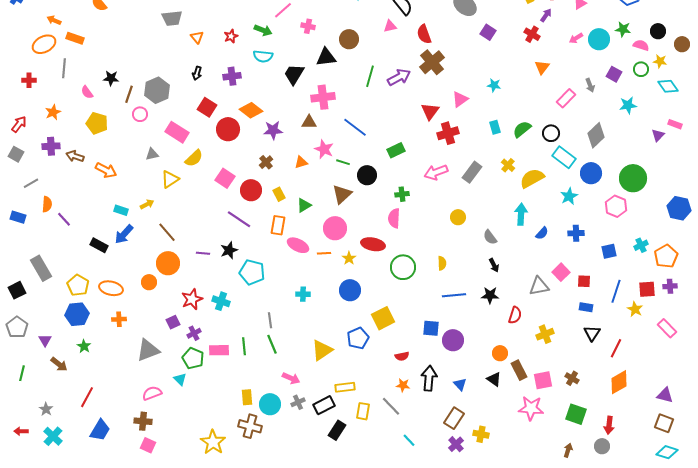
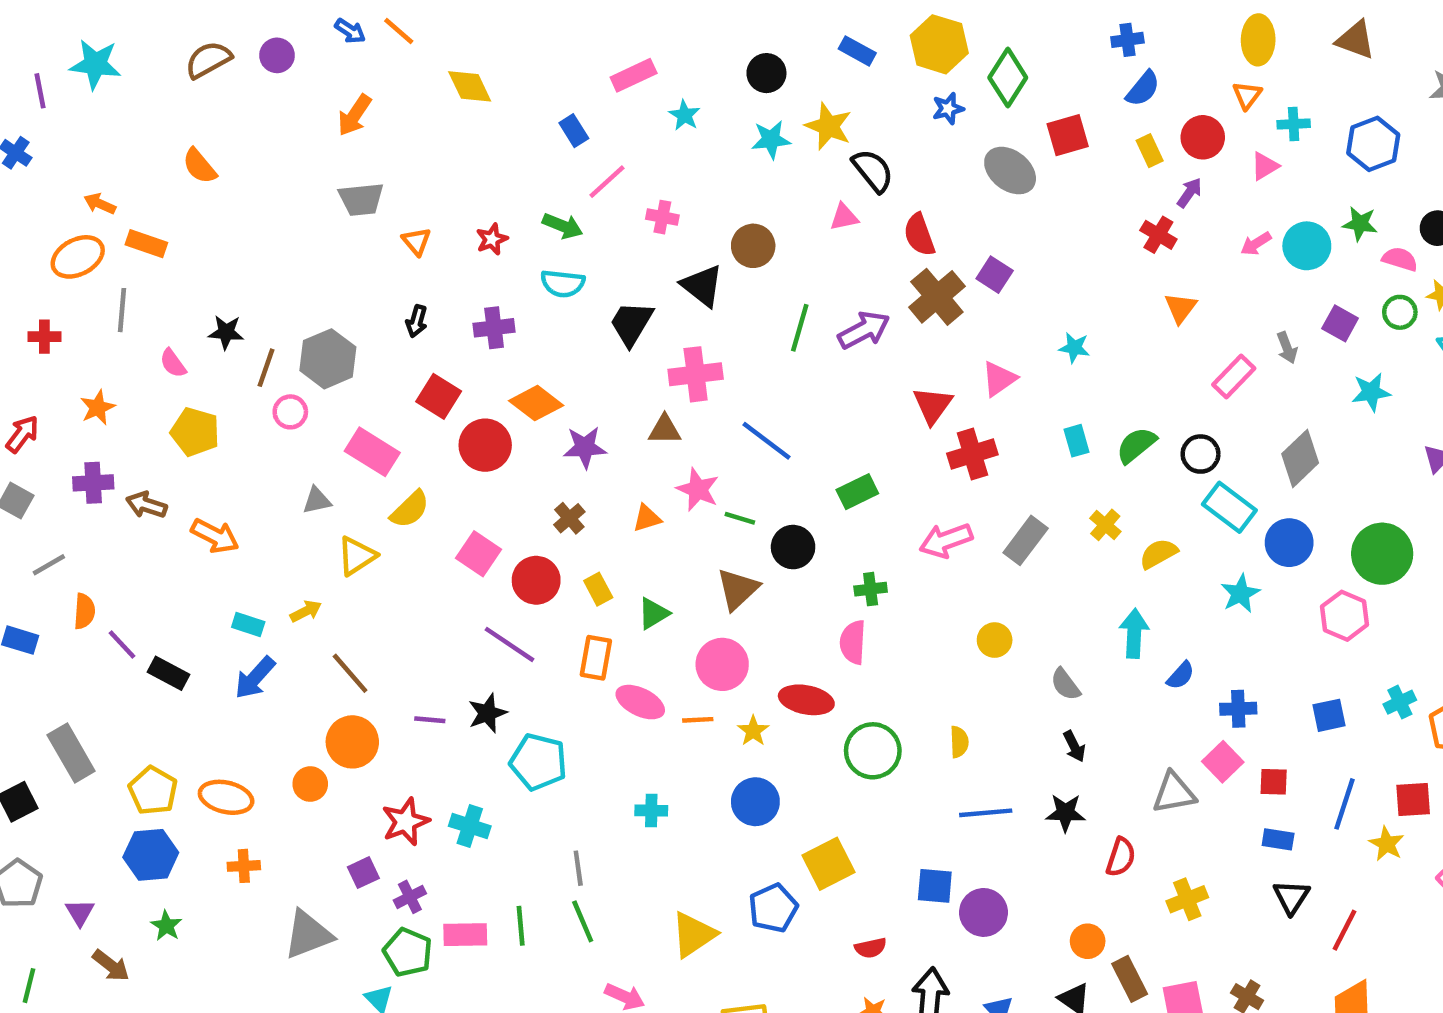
purple square: (488, 32) -> (995, 275), moved
black triangle: (326, 57) -> (702, 286), turned 45
yellow semicircle: (532, 178) -> (1158, 554), size x0.7
blue cross: (576, 233) -> (1238, 709), moved
black rectangle: (99, 245) -> (168, 673), moved

